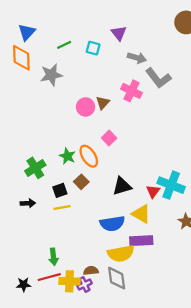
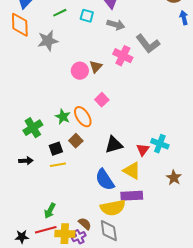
gray arrow: (137, 58) -> (116, 25), moved
cyan cross: (171, 185) -> (160, 144), size x0.7
blue semicircle: (112, 224) -> (105, 180), turned 65
green arrow: (53, 257) -> (50, 211), turned 35
brown semicircle: (91, 271) -> (85, 224), turned 48

